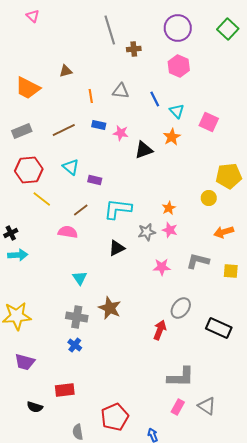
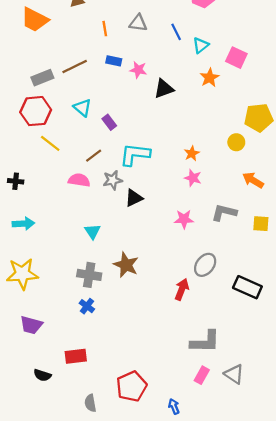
cyan triangle: (177, 111) -> (201, 45), turned 35
gray rectangle: (22, 131) -> (42, 78), moved
orange star: (172, 137) -> (210, 78), moved
purple rectangle: (95, 180) -> (109, 122), turned 40
gray star: (147, 232) -> (113, 180), moved
orange arrow: (224, 232) -> (253, 180), turned 48
black cross: (11, 233) -> (16, 181), turned 32
cyan arrow: (18, 255) -> (23, 224), moved

